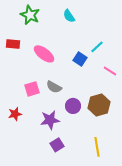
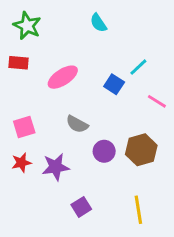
green star: (30, 15) -> (27, 26), moved
pink ellipse: (44, 54) -> (63, 77), turned -70
pink square: (32, 89) -> (24, 127), moved
purple star: (50, 120) -> (56, 167), moved

